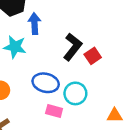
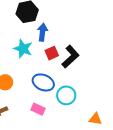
red square: (93, 56) -> (52, 53), moved
pink rectangle: (54, 111) -> (38, 109), moved

